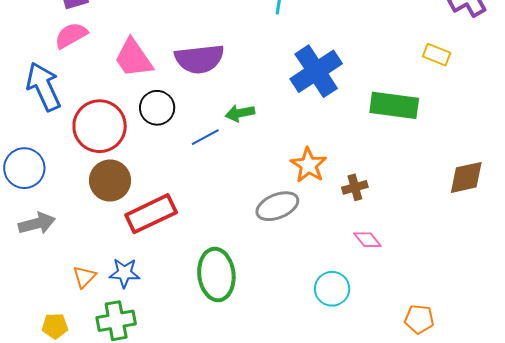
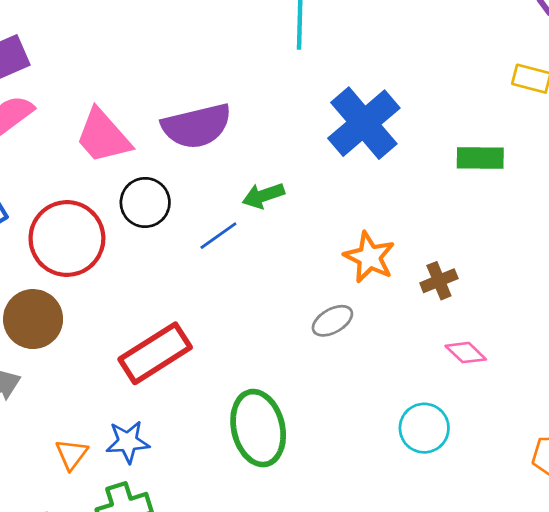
green rectangle: (394, 105) -> (480, 158), size x0.7
brown circle: (110, 180) -> (33, 319), moved
gray ellipse: (277, 206) -> (332, 321), size x0.7

